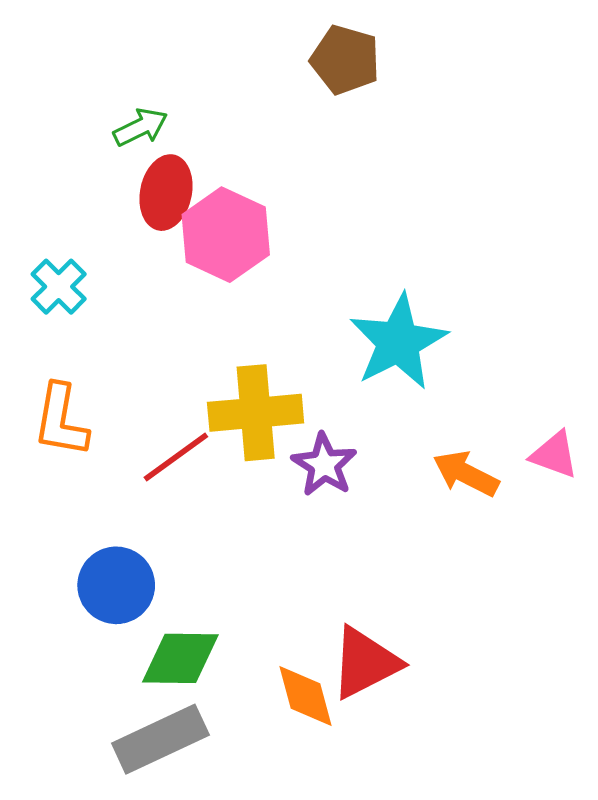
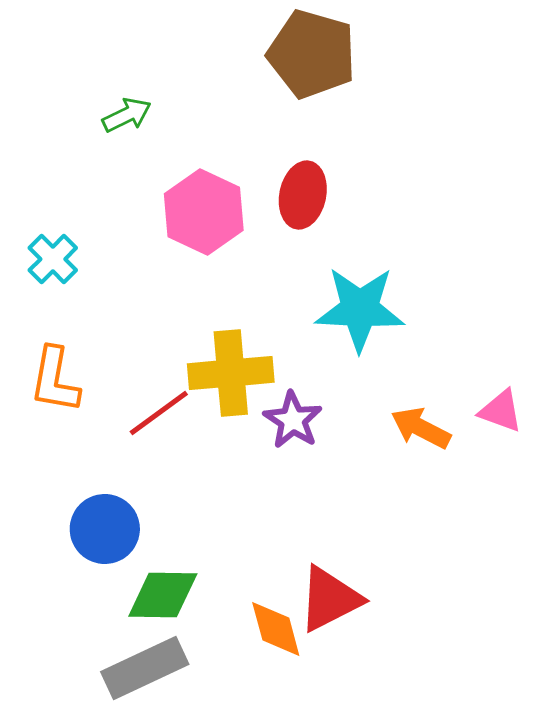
brown pentagon: (345, 60) -> (312, 54), size x1.4
red ellipse: (166, 193) -> (303, 195), moved
cyan star: (398, 342) -> (360, 309), turned 30

